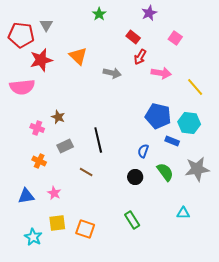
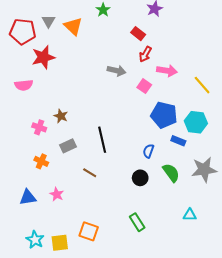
pink square: (175, 38) -> (144, 86), moved
orange triangle: (78, 56) -> (73, 26), moved
pink semicircle: (22, 87) -> (24, 85), size x0.7
yellow square: (57, 223) -> (60, 243), moved

